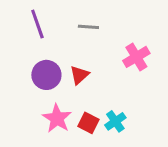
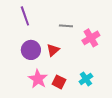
gray line: (88, 27) -> (66, 26), moved
cyan cross: (115, 121) -> (86, 79), moved

